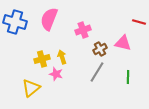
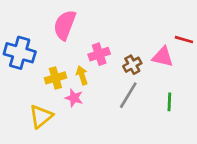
blue cross: (15, 22) -> (20, 53), moved
red line: (139, 22) -> (184, 40), moved
pink cross: (83, 30) -> (99, 54), moved

